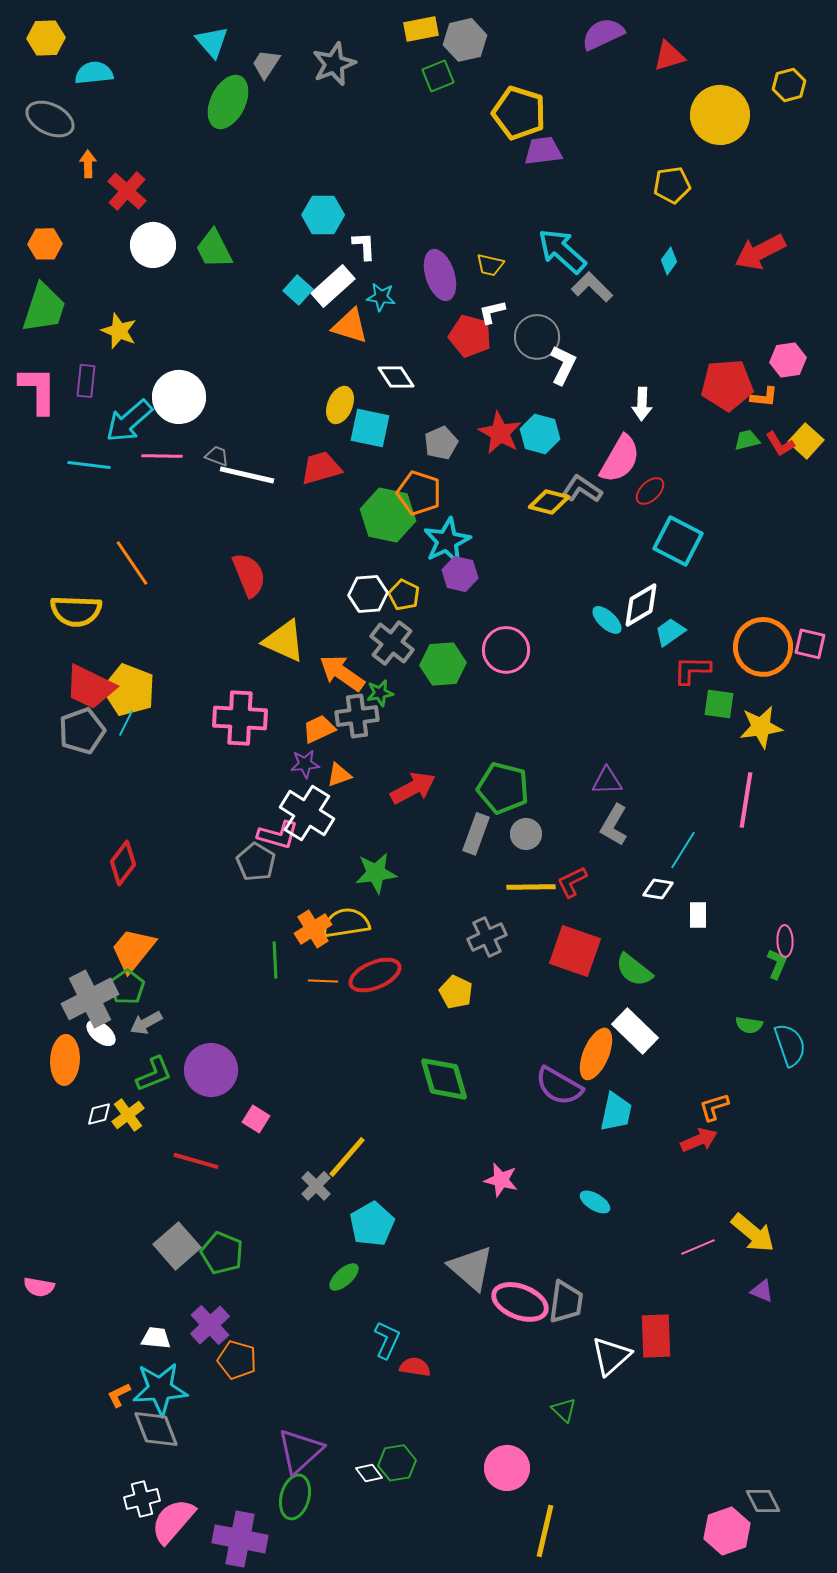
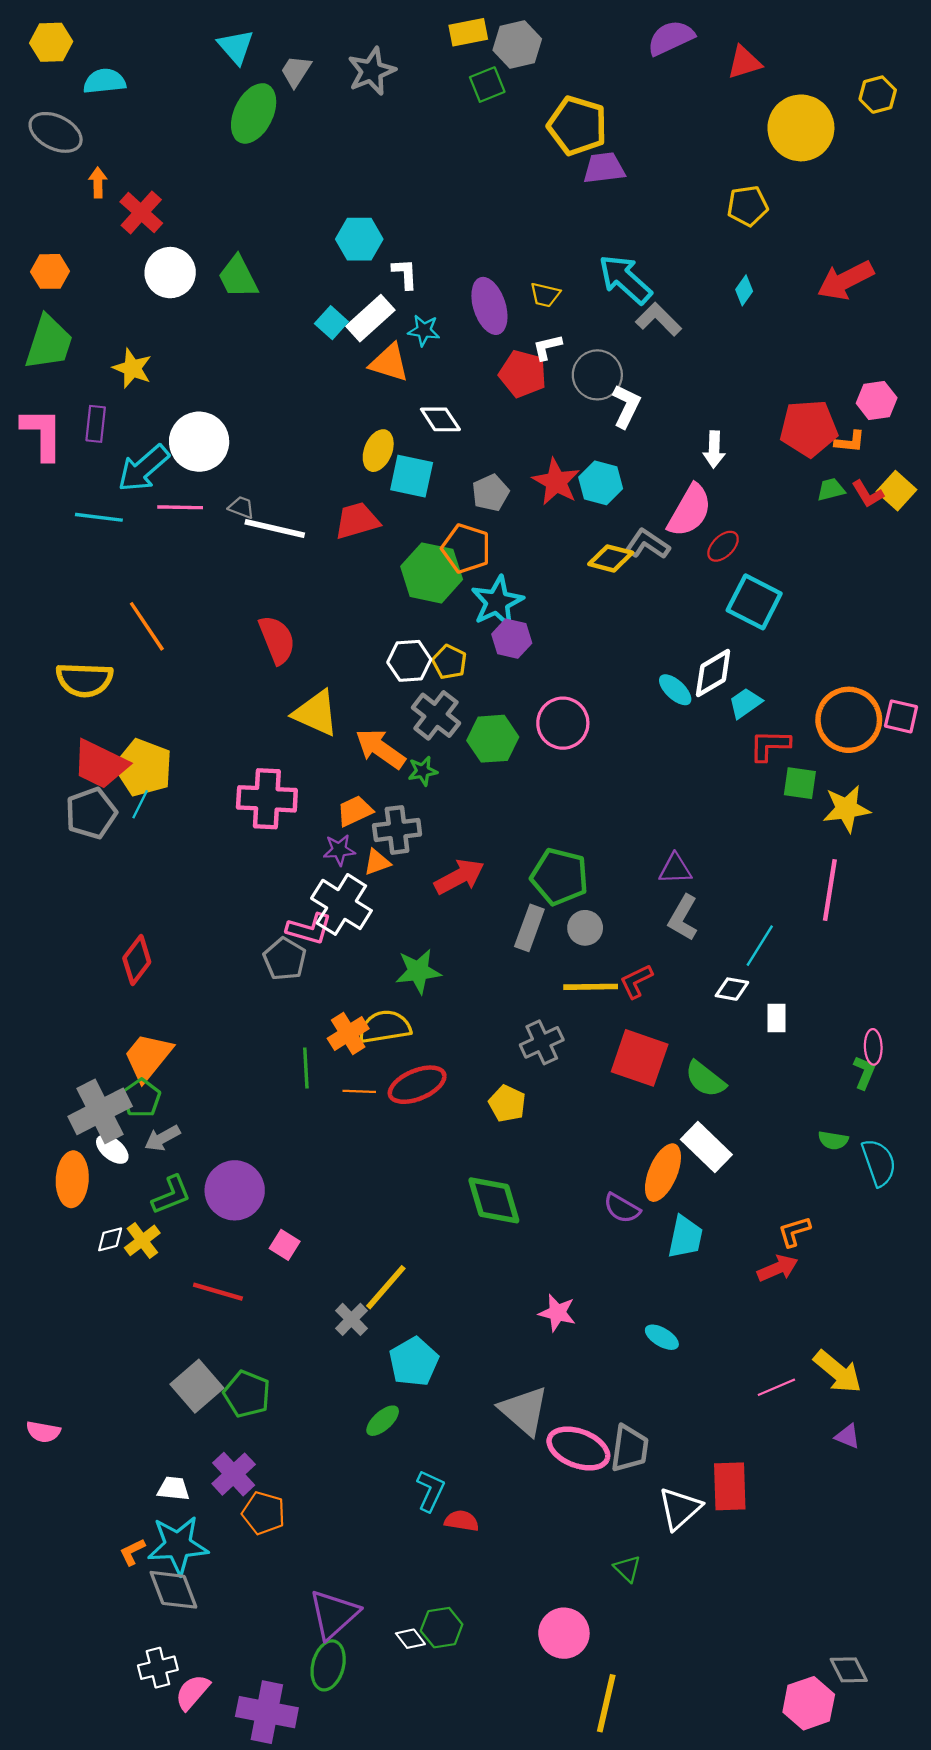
gray cross: (357, 716) -> (397, 830), moved
purple semicircle: (559, 1086) -> (622, 1208), size x0.7
pink semicircle: (173, 1521) -> (192, 1692), size x0.7

